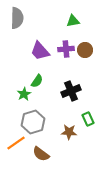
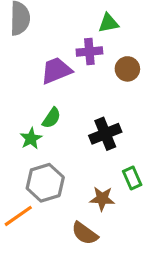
purple cross: (66, 49) -> (89, 52), moved
purple trapezoid: (40, 51) -> (56, 70), turned 110
brown semicircle: (41, 154) -> (85, 233), moved

